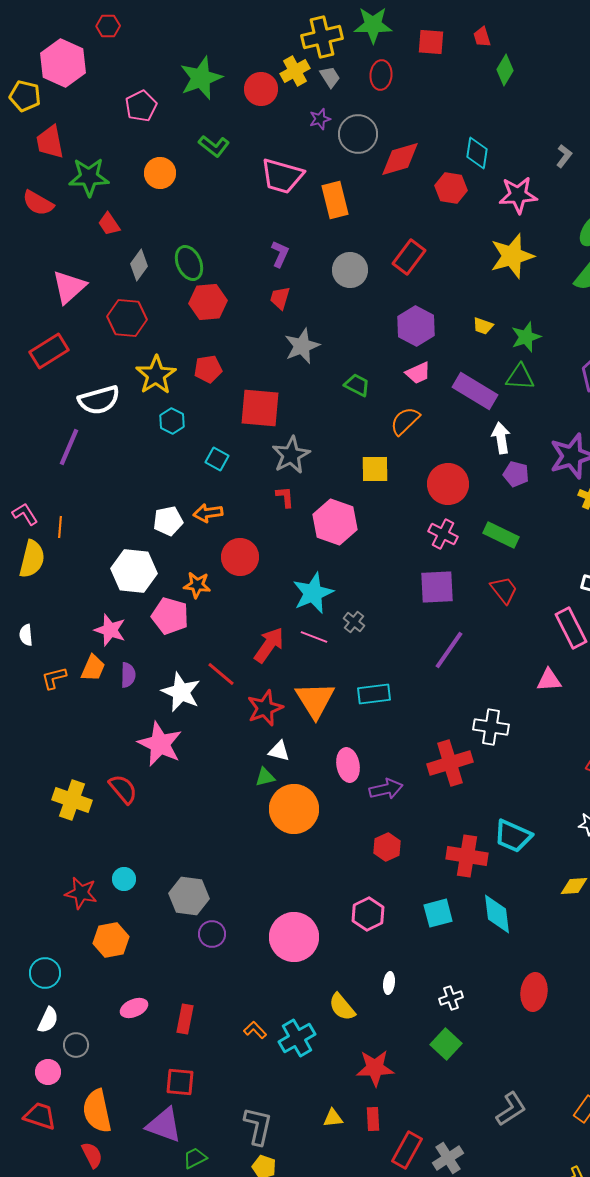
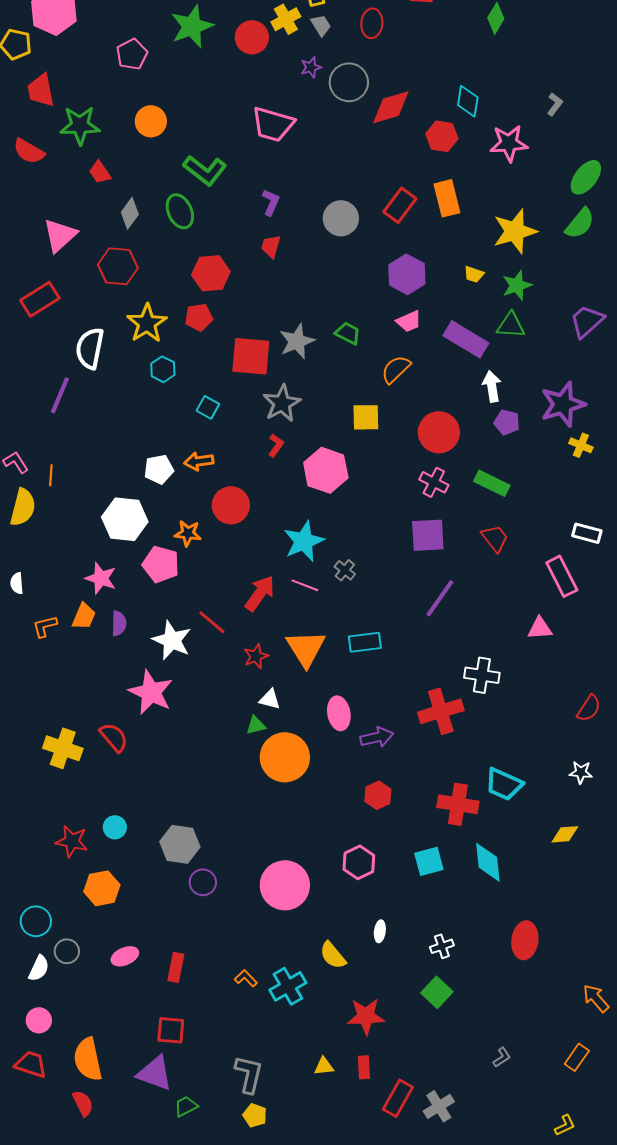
green L-shape: (214, 146) -> (205, 170), moved, size x1.4
orange rectangle: (335, 200) -> (447, 198), moved
yellow star: (512, 256) -> (515, 231), moved
red hexagon: (208, 302) -> (211, 273), moved
gray star: (302, 346) -> (297, 341), moved
white semicircle: (99, 400) -> (90, 348), turned 117
red L-shape: (285, 497) -> (276, 445), turned 40
red star: (265, 708) -> (256, 656), size x0.7
gray circle: (76, 1045) -> (67, 951), moved
gray L-shape: (511, 1109) -> (502, 1057), size x0.6

